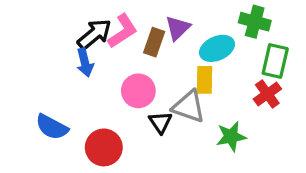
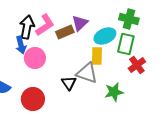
black arrow: (94, 34) -> (27, 27), turned -40
brown rectangle: (154, 42) -> (65, 32), turned 48
green rectangle: (275, 61) -> (126, 44), moved
pink circle: (138, 91) -> (35, 58), moved

